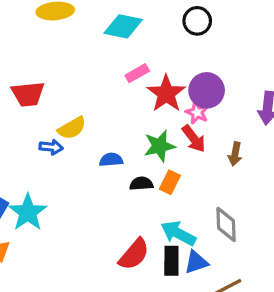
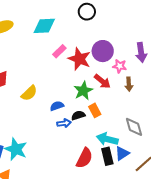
pink star: (197, 112) -> (120, 66), moved
blue arrow: (51, 147) -> (64, 123), moved
orange rectangle: (170, 182) -> (95, 110), turned -40

